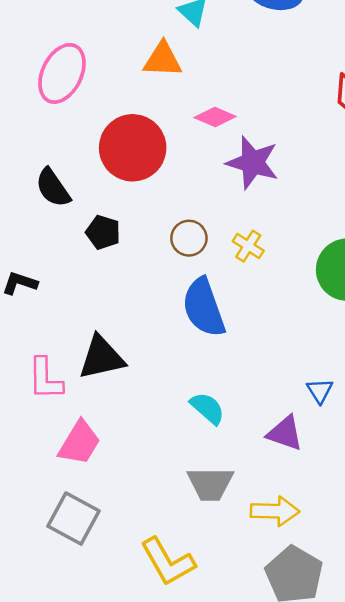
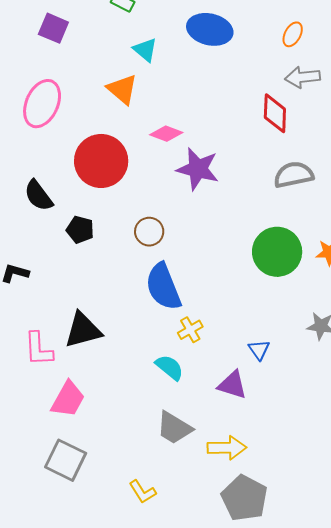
orange triangle: (163, 60) -> (122, 89), turned 40
yellow cross: (248, 246) -> (190, 330), moved, turned 30
gray trapezoid: (210, 484) -> (174, 428), turned 33
yellow L-shape: (168, 562) -> (143, 492), size x0.6

